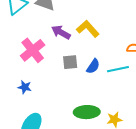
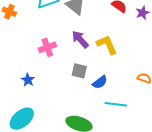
pink cross: (33, 50) -> (47, 47), size x0.7
cyan line: (118, 69) -> (116, 104), moved

